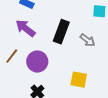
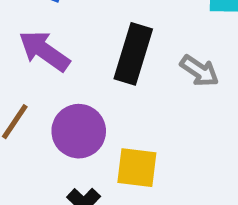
yellow square: (79, 80) -> (137, 168), moved

